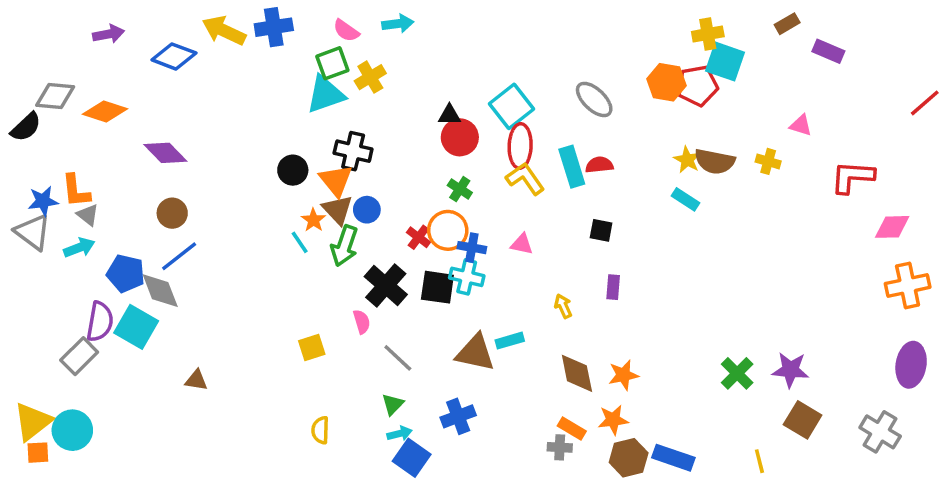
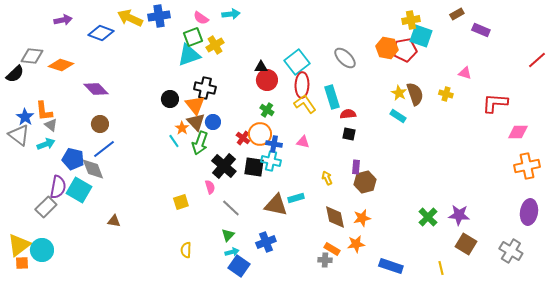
brown semicircle: (715, 161) -> (415, 94), turned -120
red semicircle: (599, 165) -> (348, 114), moved
blue star: (43, 201) -> (25, 117), turned -30
brown hexagon: (629, 458) -> (365, 182), moved

